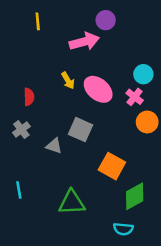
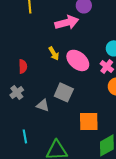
orange square: (112, 166) -> (89, 121), turned -30
cyan line: (19, 190) -> (25, 136), moved

